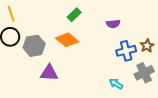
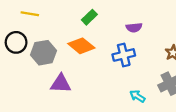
yellow line: (11, 14) -> (30, 14), moved, turned -63
blue cross: (126, 51) -> (124, 55), moved

